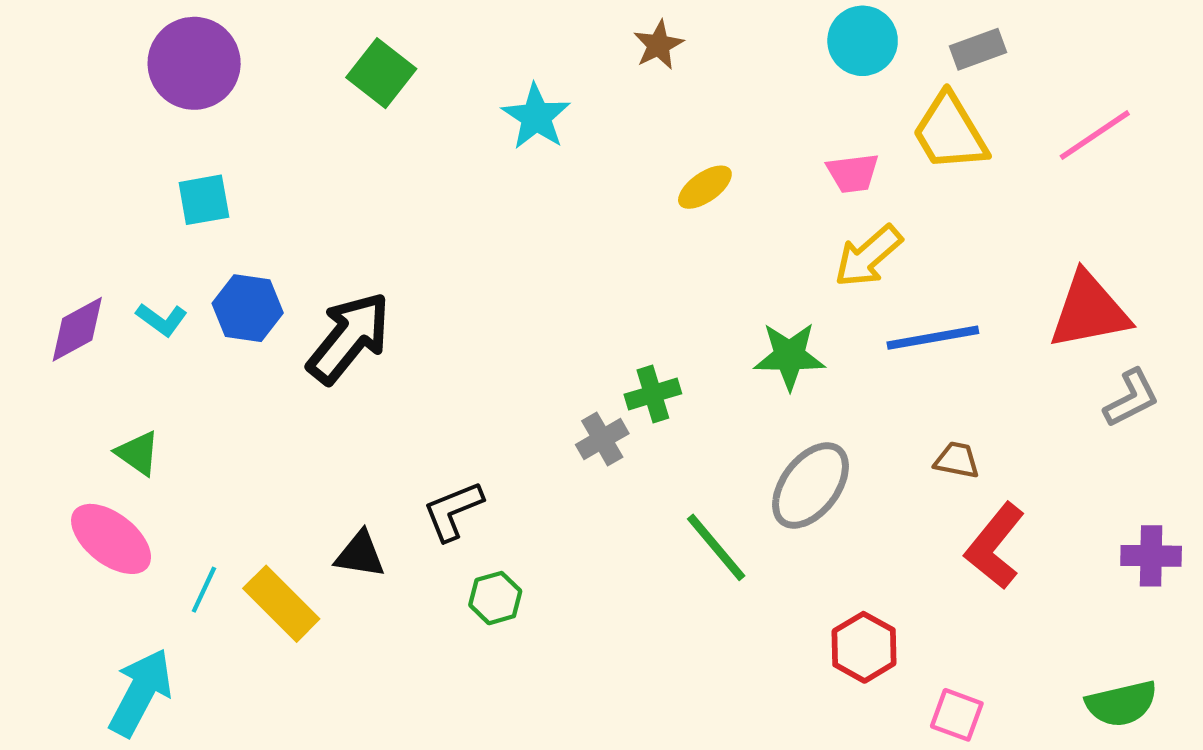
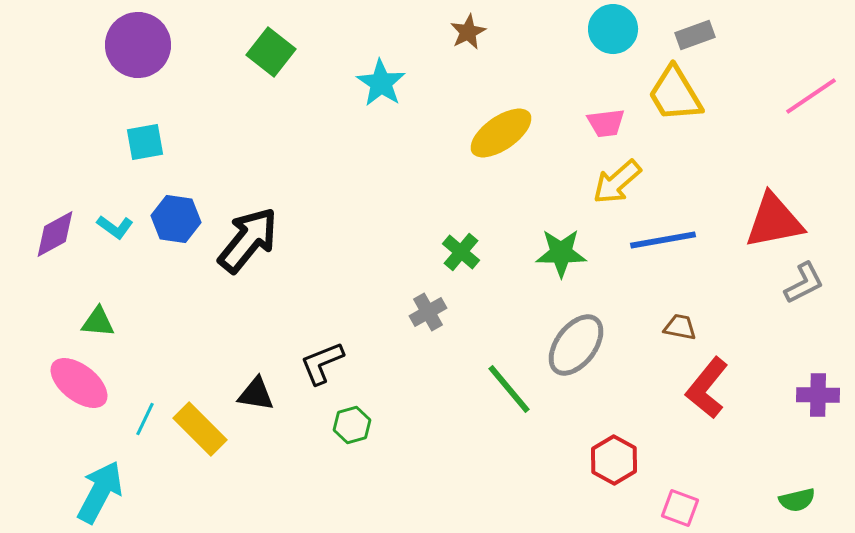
pink line: (1095, 135) -> (811, 96), moved
yellow ellipse: (705, 187) -> (501, 133), size x1.6
green cross: (653, 394) -> (461, 252), moved, turned -33
green triangle: (138, 453) -> (98, 322), turned -30
green semicircle: (1121, 704) -> (797, 500), size x0.7

